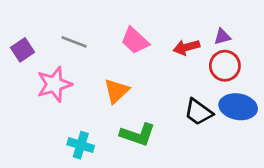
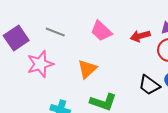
purple square: (22, 50) -> (16, 38), size x1.4

